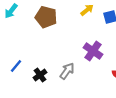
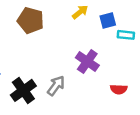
black cross: (40, 75) -> (23, 90), size x1.5

